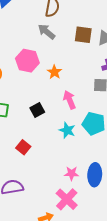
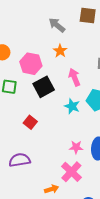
gray arrow: (47, 32) -> (57, 25), moved
pink hexagon: (27, 61) -> (31, 64), moved
black square: (37, 110) -> (44, 87), size x1.5

